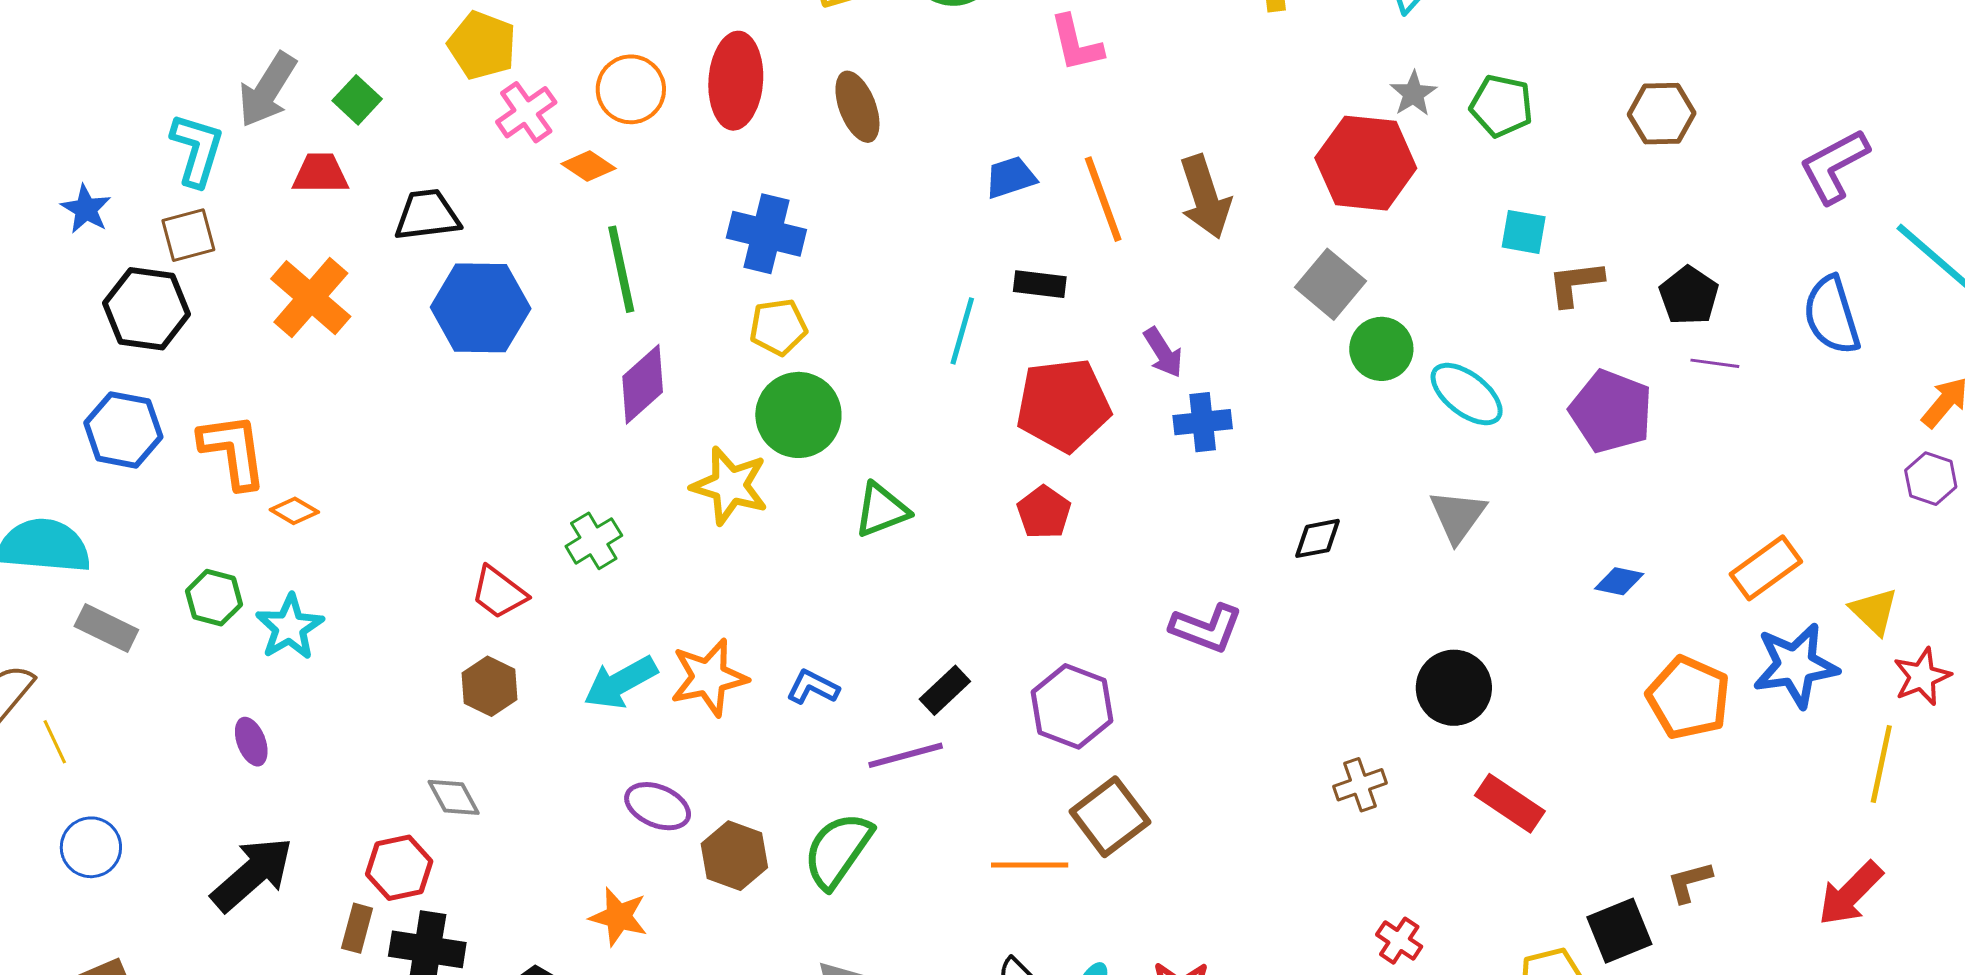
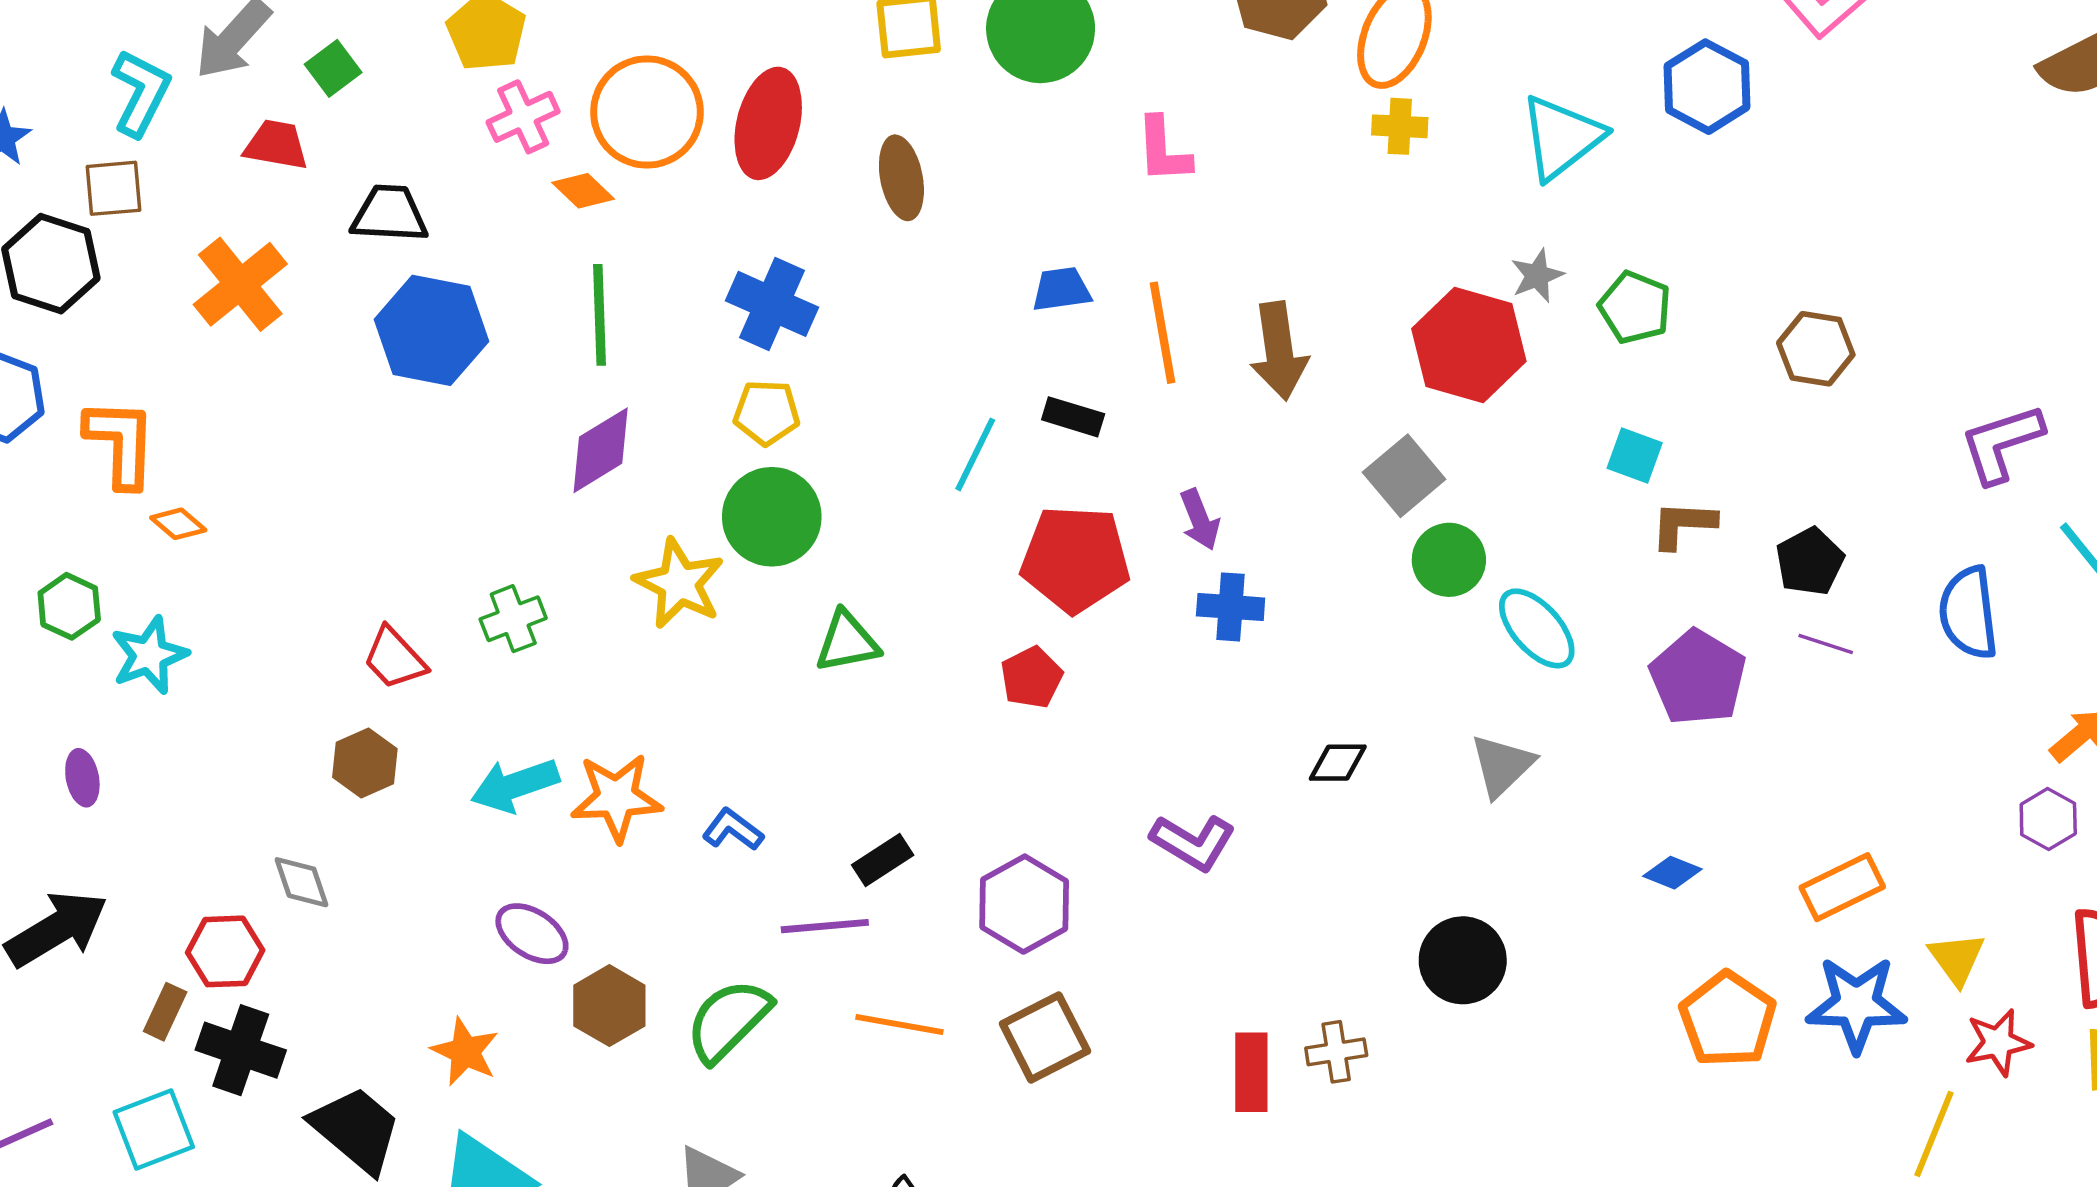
orange circle: (631, 89) -> (647, 112), size x1.4
red rectangle: (1510, 803) -> (1251, 1072), moved, turned 46
orange line: (1030, 865) -> (899, 1025), moved

